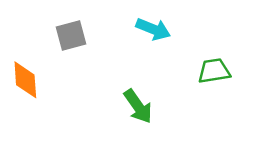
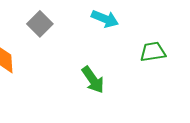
gray square: (71, 35) -> (40, 24), turned -30

